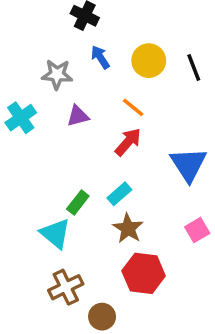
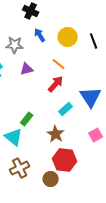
cyan rectangle: (119, 194) -> (66, 109), moved
brown circle: (102, 317) -> (51, 179), moved

